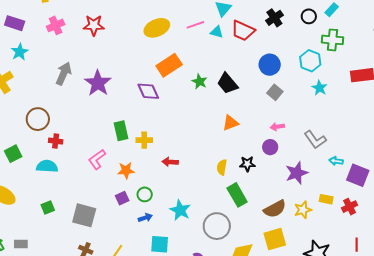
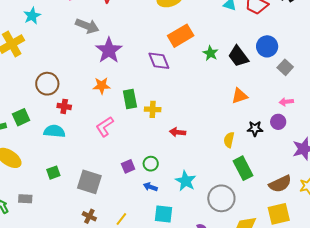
blue circle: (270, 65) -> (267, 46), moved
gray arrow: (64, 73) -> (87, 26), moved, turned 85
black star: (247, 164) -> (255, 129), moved
orange star: (126, 170) -> (102, 86), moved
blue arrow: (145, 218) -> (150, 187), turned -144
gray rectangle: (21, 244) -> (25, 199), moved

